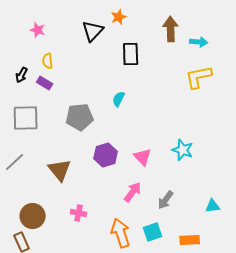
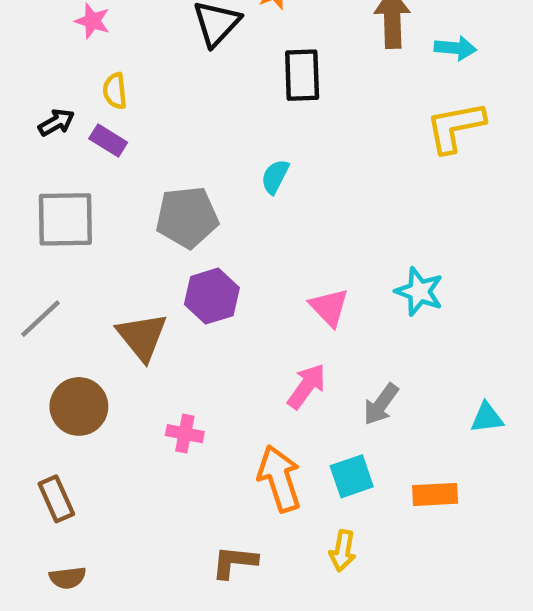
black arrow: (22, 75) -> (56, 122), turned -147
purple hexagon: (106, 155) -> (212, 296), moved
brown circle: (33, 216) -> (79, 406), moved

